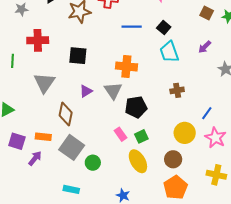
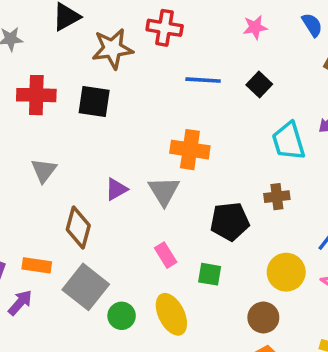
cyan trapezoid: (169, 52) -> (288, 141), moved
black square: (78, 56) -> (94, 102), moved
gray triangle: (44, 83) -> (44, 170), size x0.7
black pentagon: (136, 107) -> (230, 221), moved
pink rectangle: (120, 134) -> (166, 255), moved
green square: (141, 136) -> (210, 274), turned 32
yellow ellipse: (138, 161) -> (171, 314), moved

